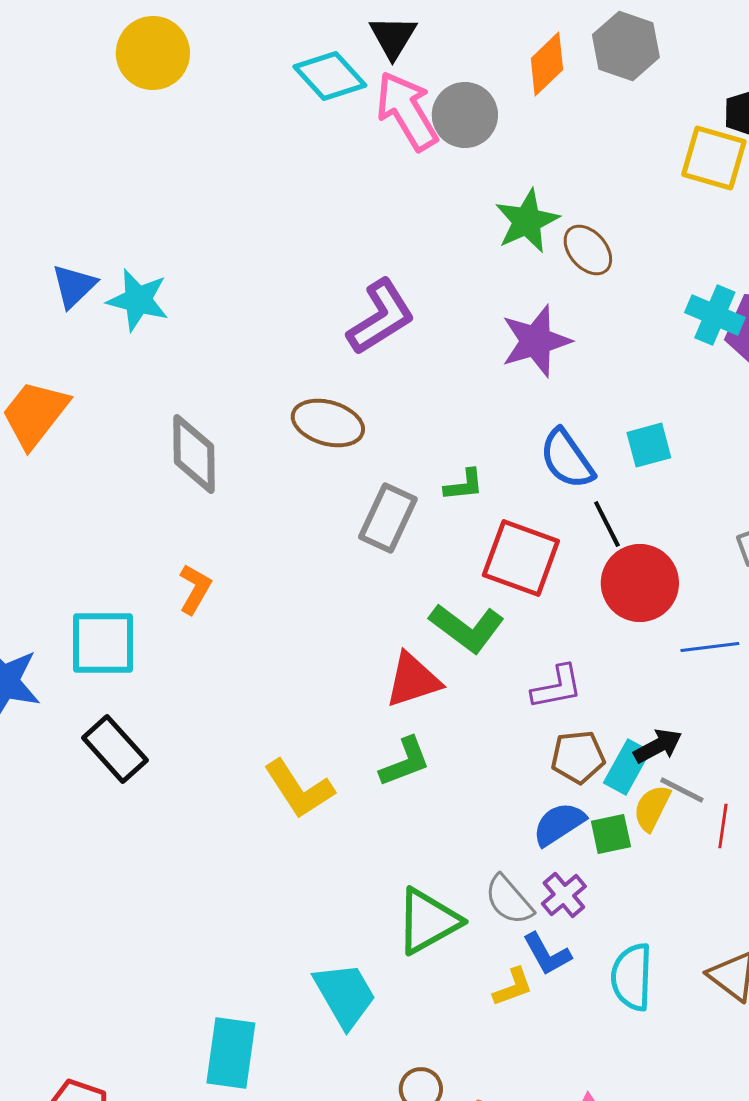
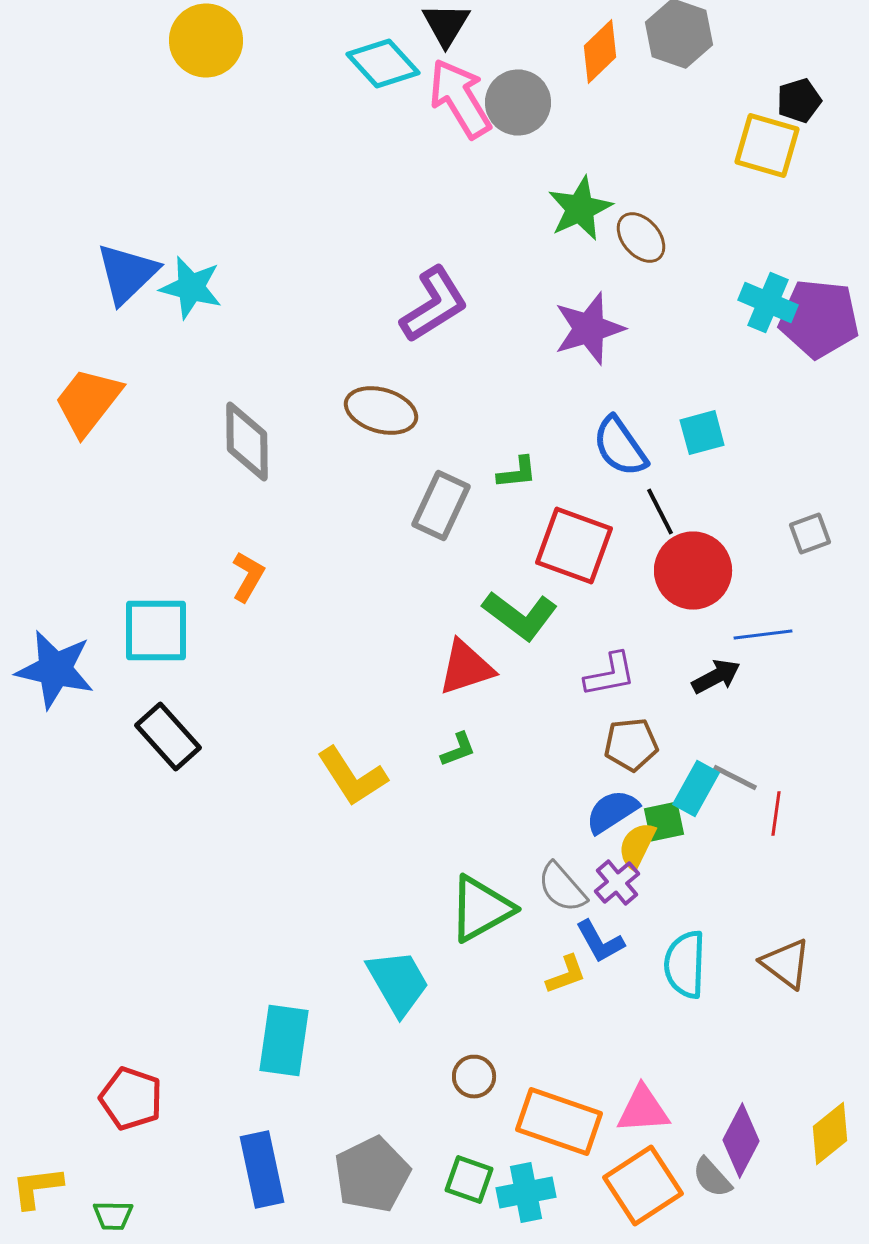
blue triangle: (74, 286) -> (127, 274), size x1.4
black arrow: (658, 746) -> (716, 676), moved
green L-shape: (405, 762) -> (458, 750), size x0.7
cyan rectangle: (627, 767) -> (696, 788), moved
yellow semicircle: (652, 808) -> (637, 846), moved

